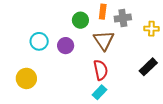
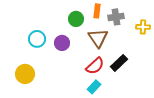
black rectangle: (148, 67) -> (119, 63), moved
red semicircle: (101, 70) -> (95, 66), turned 60

